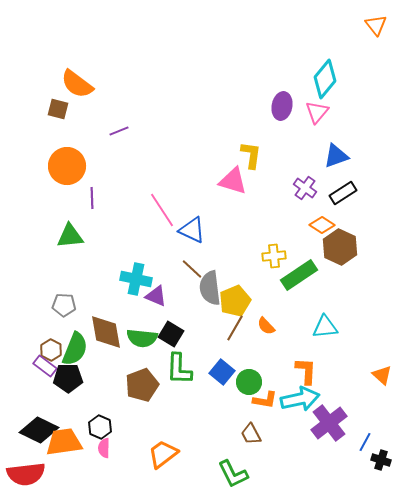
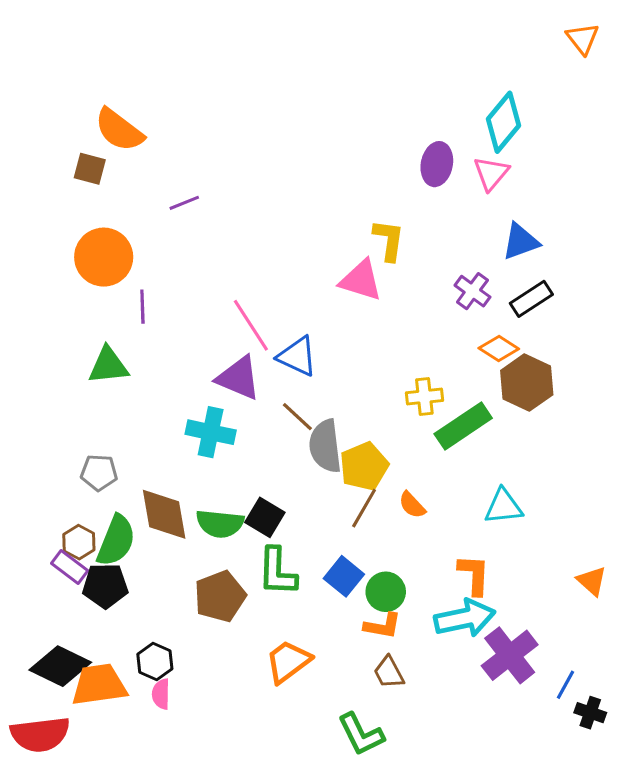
purple triangle: (156, 296) -> (238, 378), moved, size x1.4
orange L-shape: (265, 400) -> (383, 626), moved
orange trapezoid: (163, 454) -> (288, 662), moved

